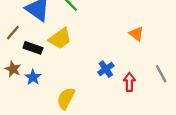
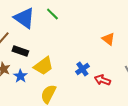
yellow trapezoid: (60, 38) -> (43, 66), moved
red arrow: (129, 82) -> (102, 80), turned -70

